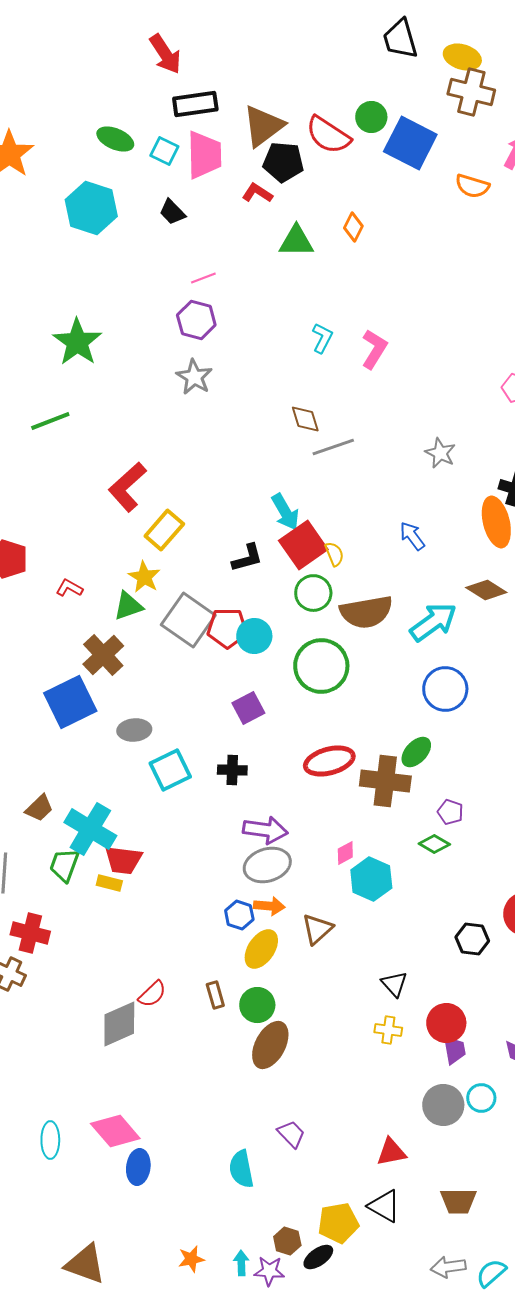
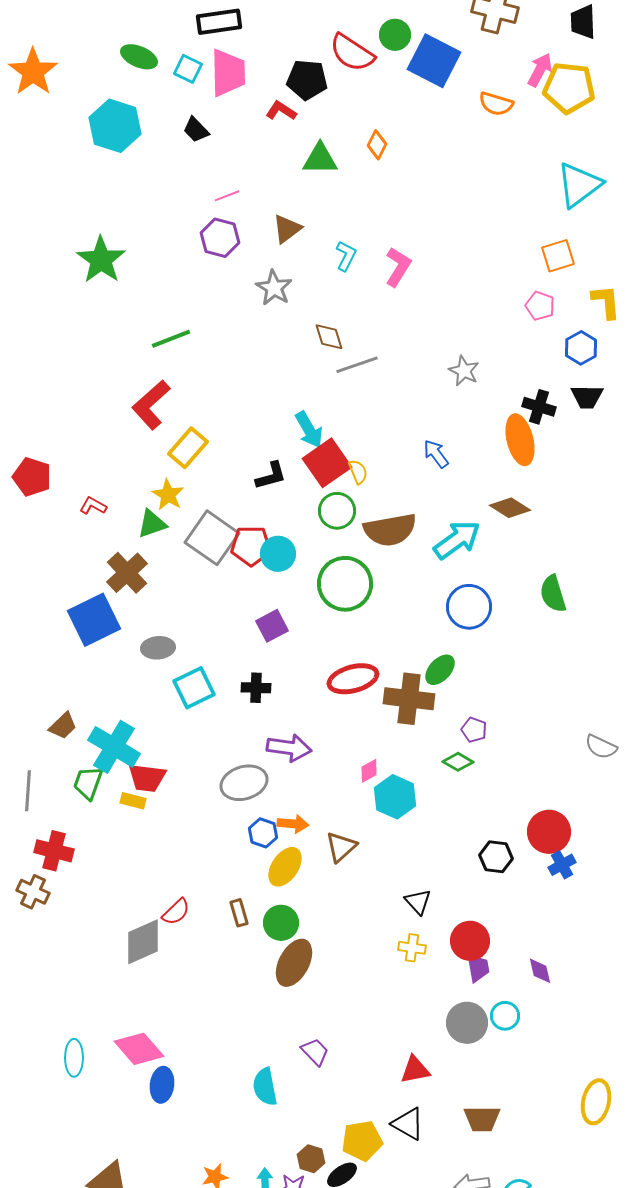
brown triangle: (263, 126) -> (287, 229), moved, size x0.7
gray star: (194, 377) -> (274, 288), moved
green line: (50, 421) -> (171, 339), moved
gray ellipse: (267, 865) -> (244, 783), moved

